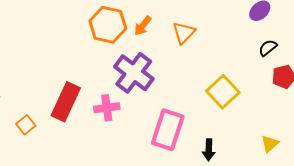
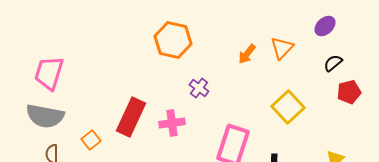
orange arrow: (143, 26) -> (247, 54), moved
orange triangle: (184, 33) -> (282, 48), moved
purple cross: (134, 73) -> (199, 88), size x0.5

